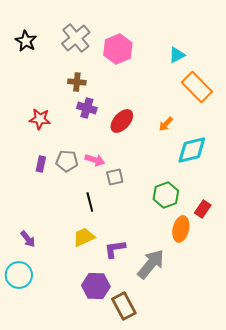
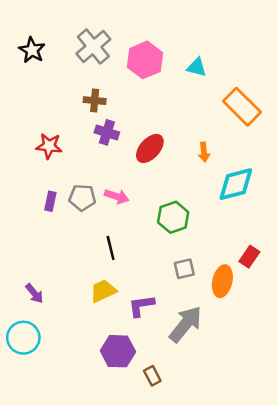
cyan triangle: (177, 55) -> (197, 67), moved, turned 42
orange arrow: (166, 124) -> (204, 152), turned -49
gray square: (115, 177) -> (184, 269), moved
green hexagon: (166, 195) -> (173, 217), moved
brown rectangle: (124, 306) -> (152, 376), size x0.6

